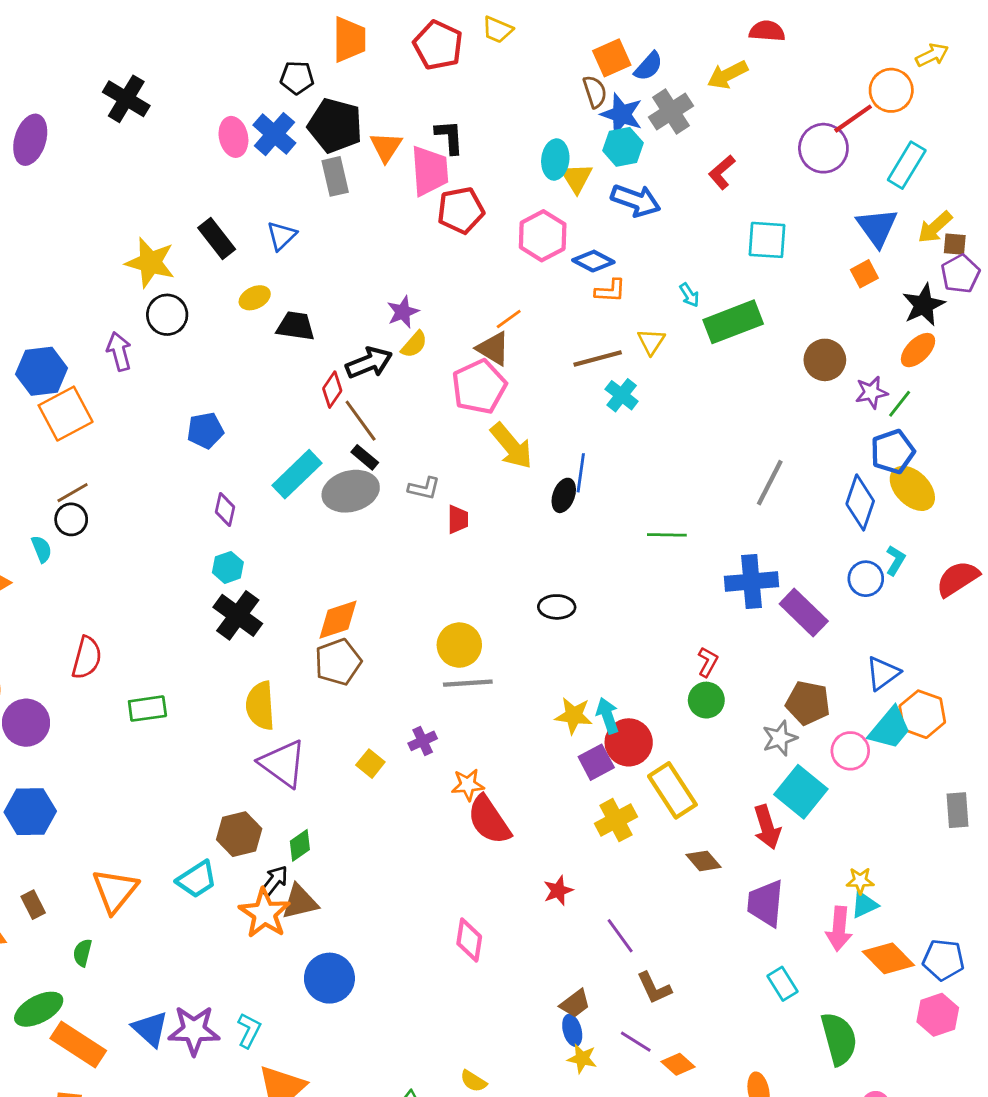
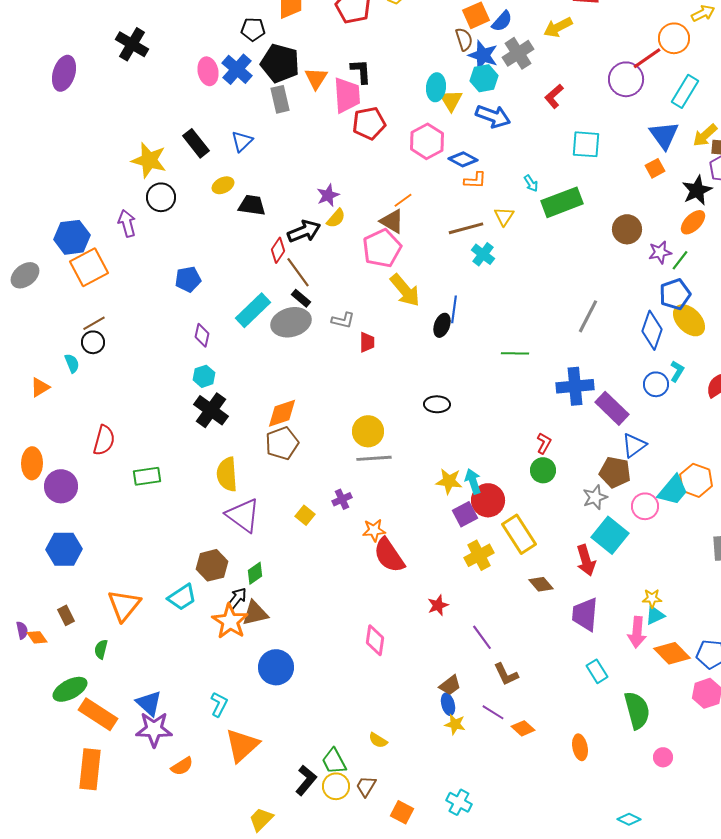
blue triangle: (883, 673) -> (634, 445), moved
purple star: (194, 1030) -> (154, 729), moved

